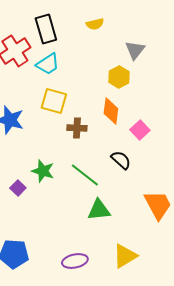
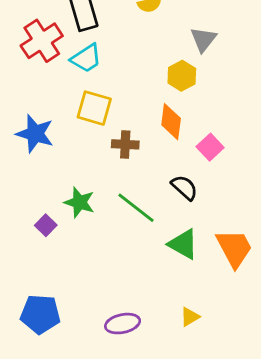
green triangle: (99, 210) -> (183, 244), moved, turned 35
yellow triangle: (125, 256) -> (190, 317), size x0.6

